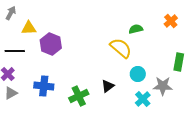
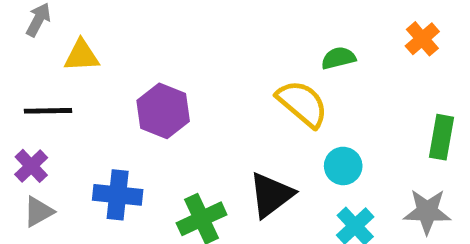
purple hexagon: (51, 44) -> (163, 111), moved
black triangle: (108, 86) -> (271, 195), size x1.5
gray star: (163, 86) -> (427, 212), moved

